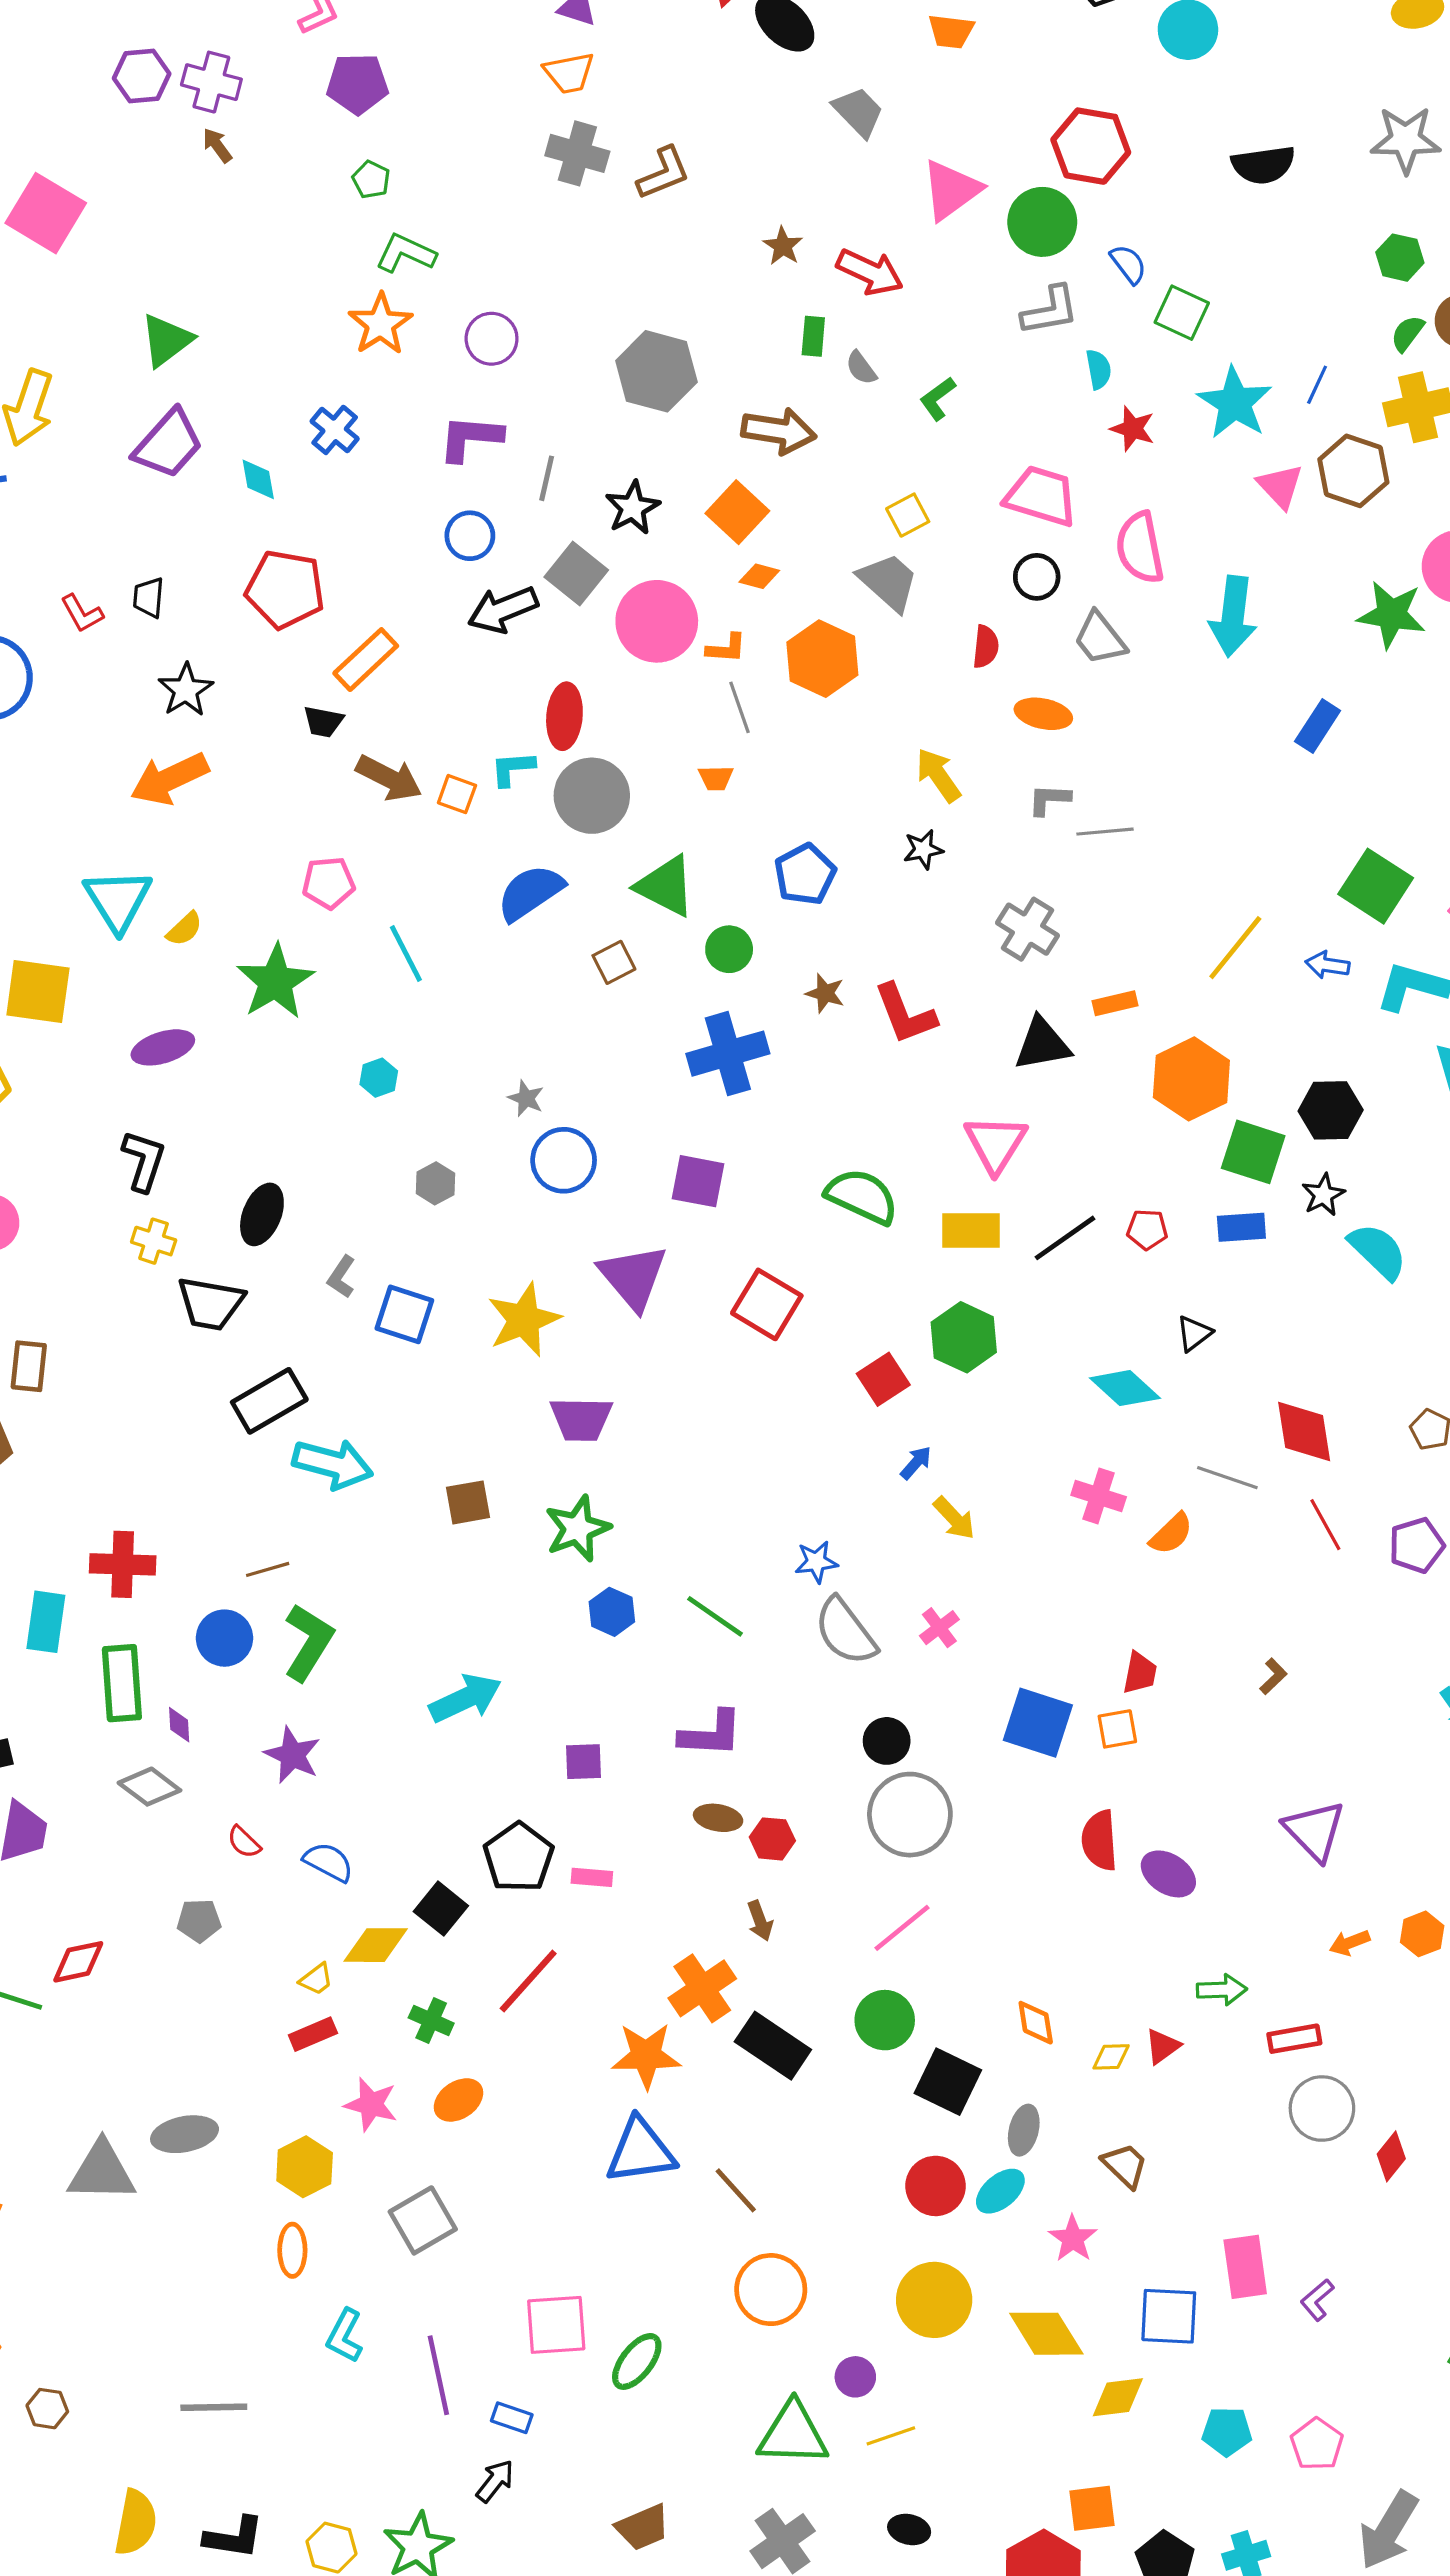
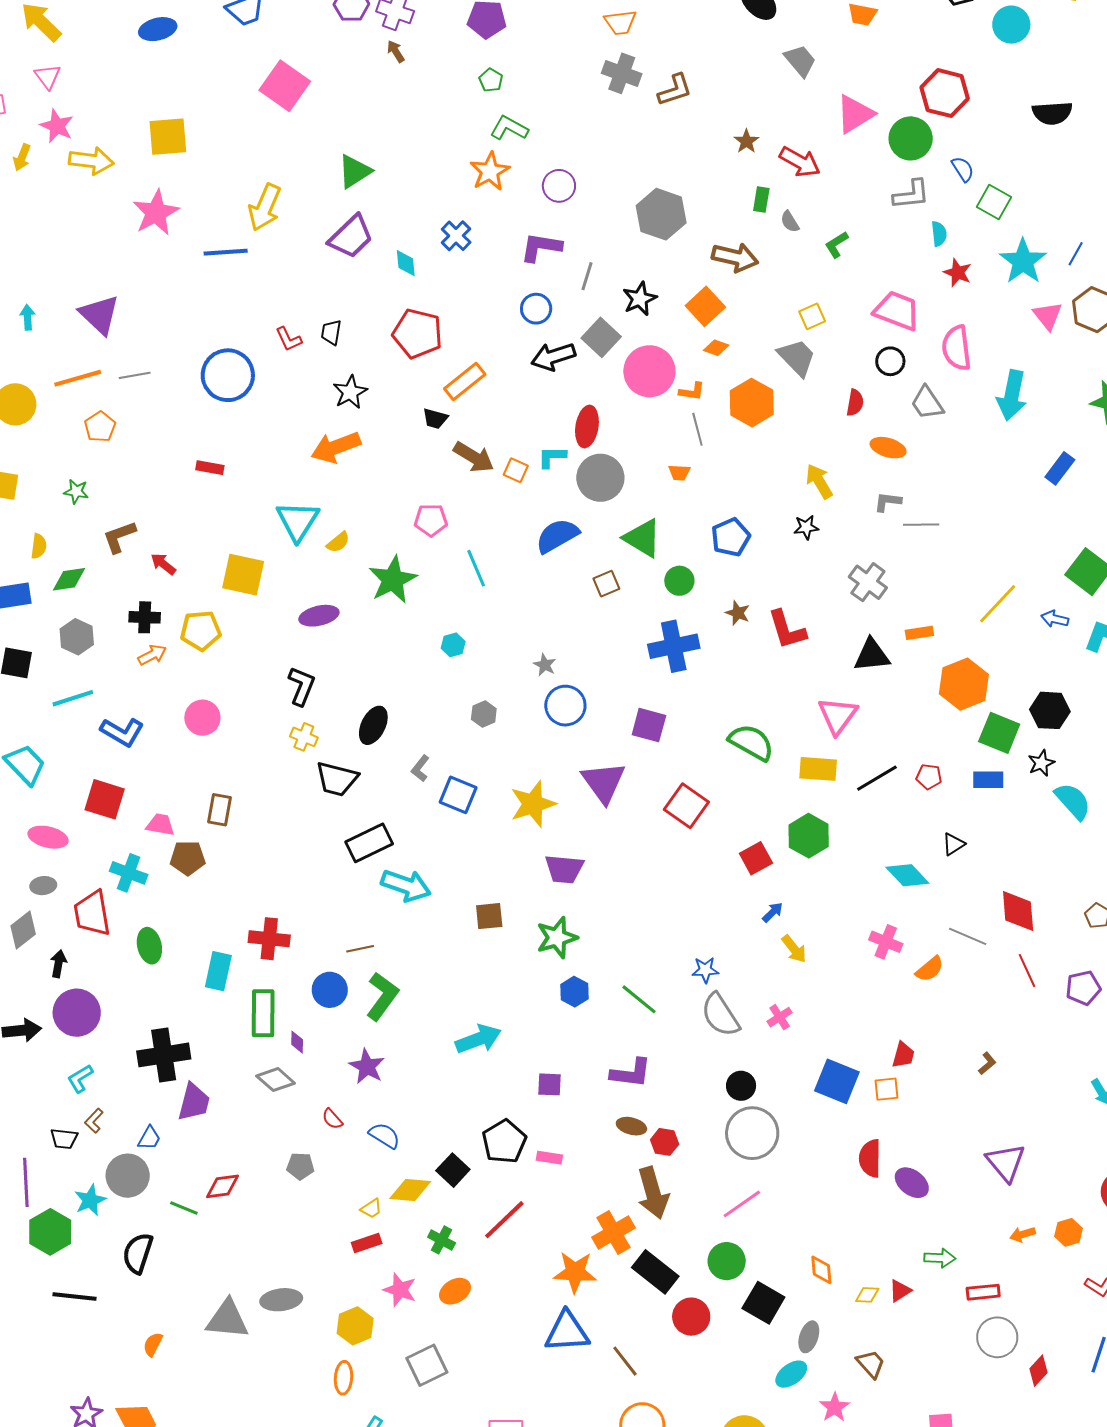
brown arrow: (760, 1921) -> (653, 1193), size x2.0
red circle: (936, 2186) -> (691, 1317), moved

